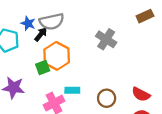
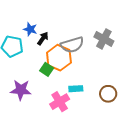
gray semicircle: (52, 22) -> (72, 45), moved
green square: (43, 68) -> (47, 69), turned -32

